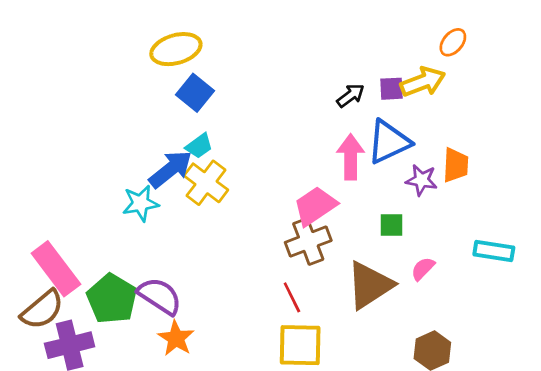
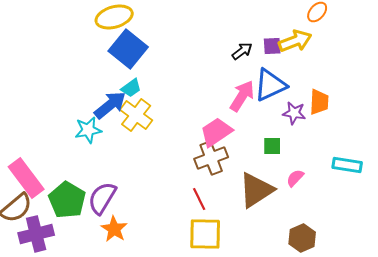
blue square: (195, 93) -> (128, 49), size x1.4
pink arrow: (351, 157) -> (242, 96), turned 32
purple semicircle: (160, 296) -> (102, 198), turned -92

